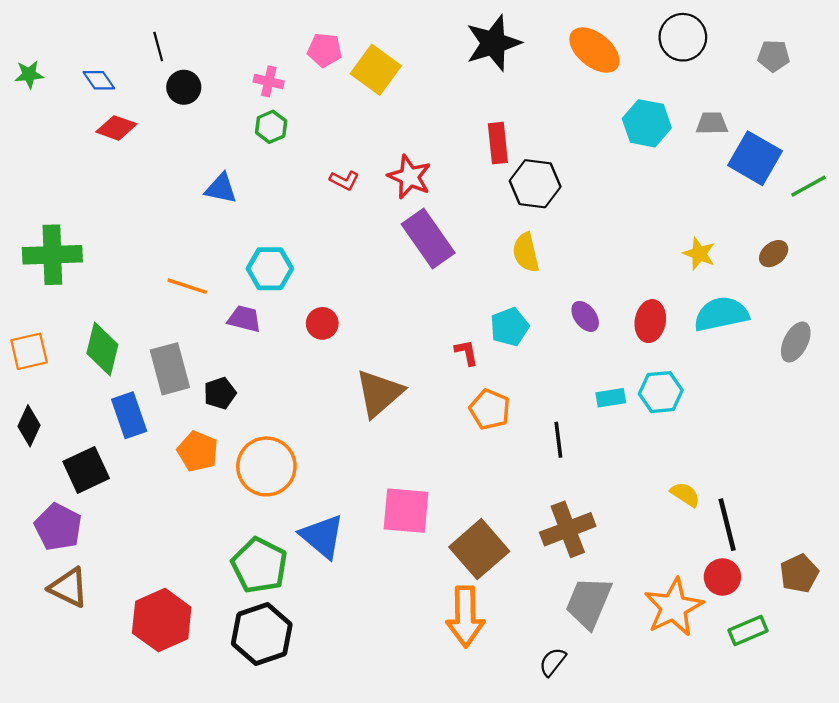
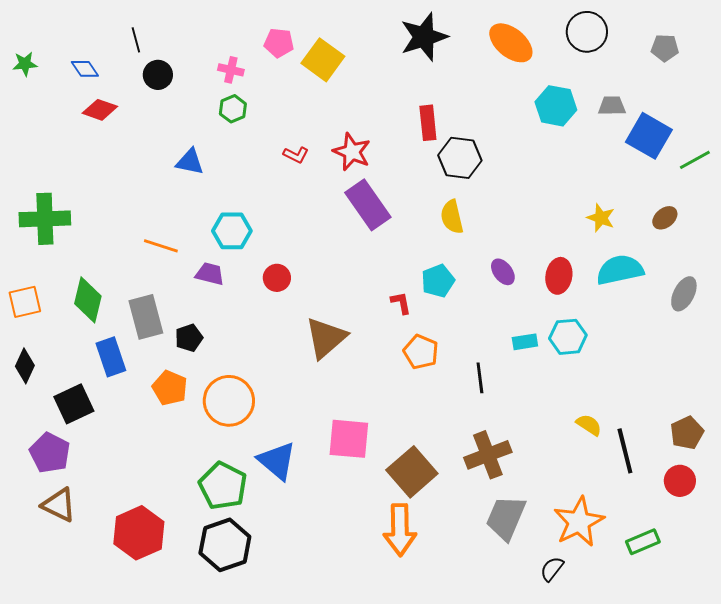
brown pentagon: (799, 574) -> (687, 433), moved
red circle: (722, 577) -> (680, 481), moved
black semicircle: (553, 662) -> (552, 569), moved

